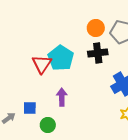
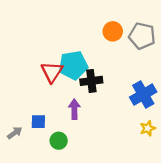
black cross: (98, 53) -> (91, 81), moved
cyan pentagon: (61, 58) -> (73, 65), turned 30

